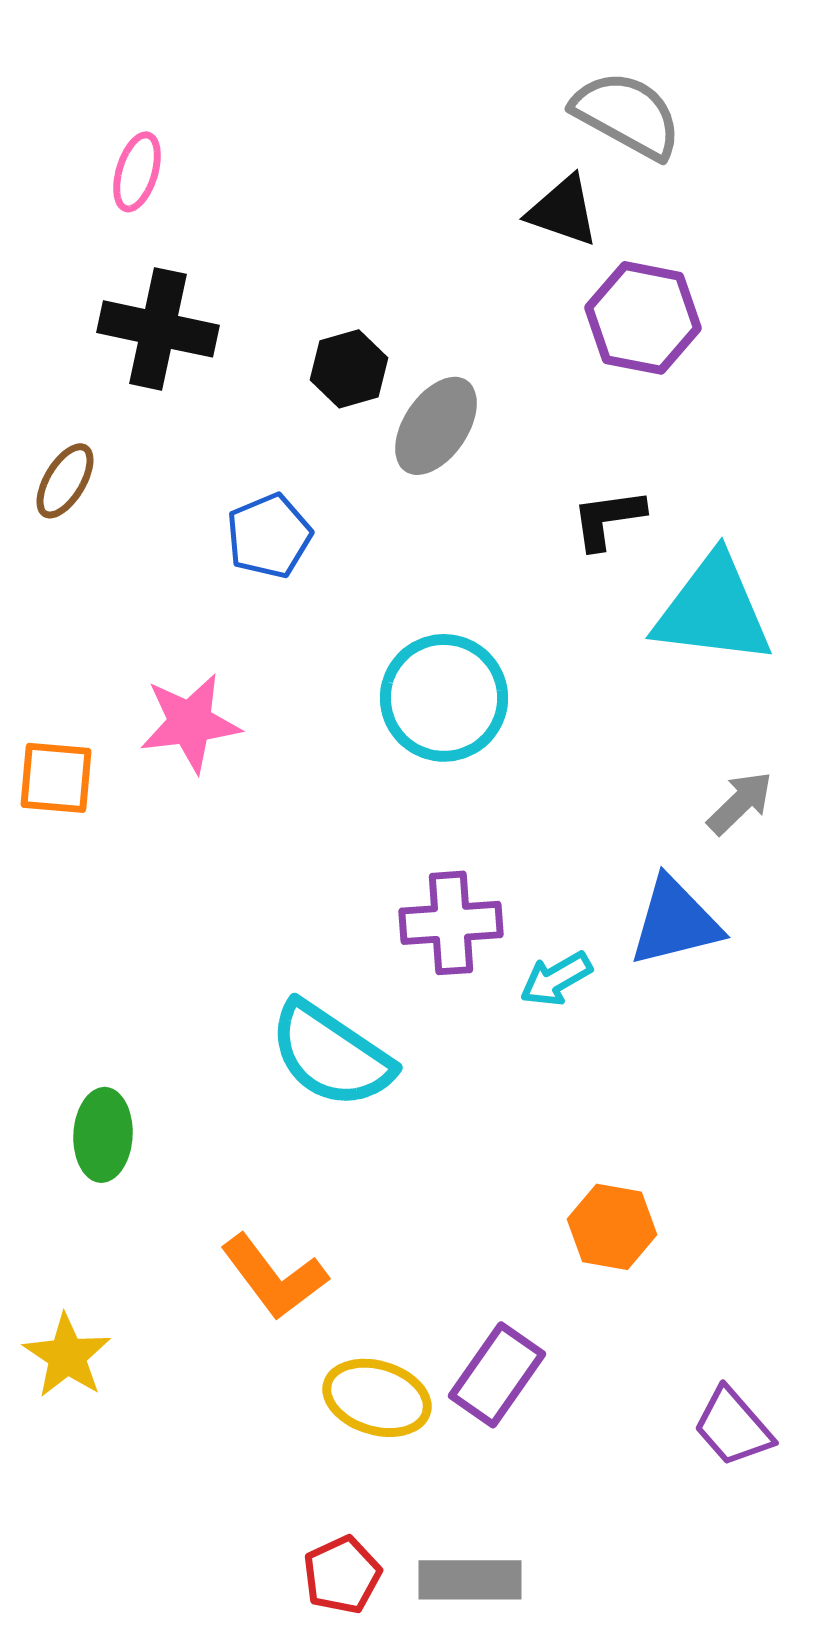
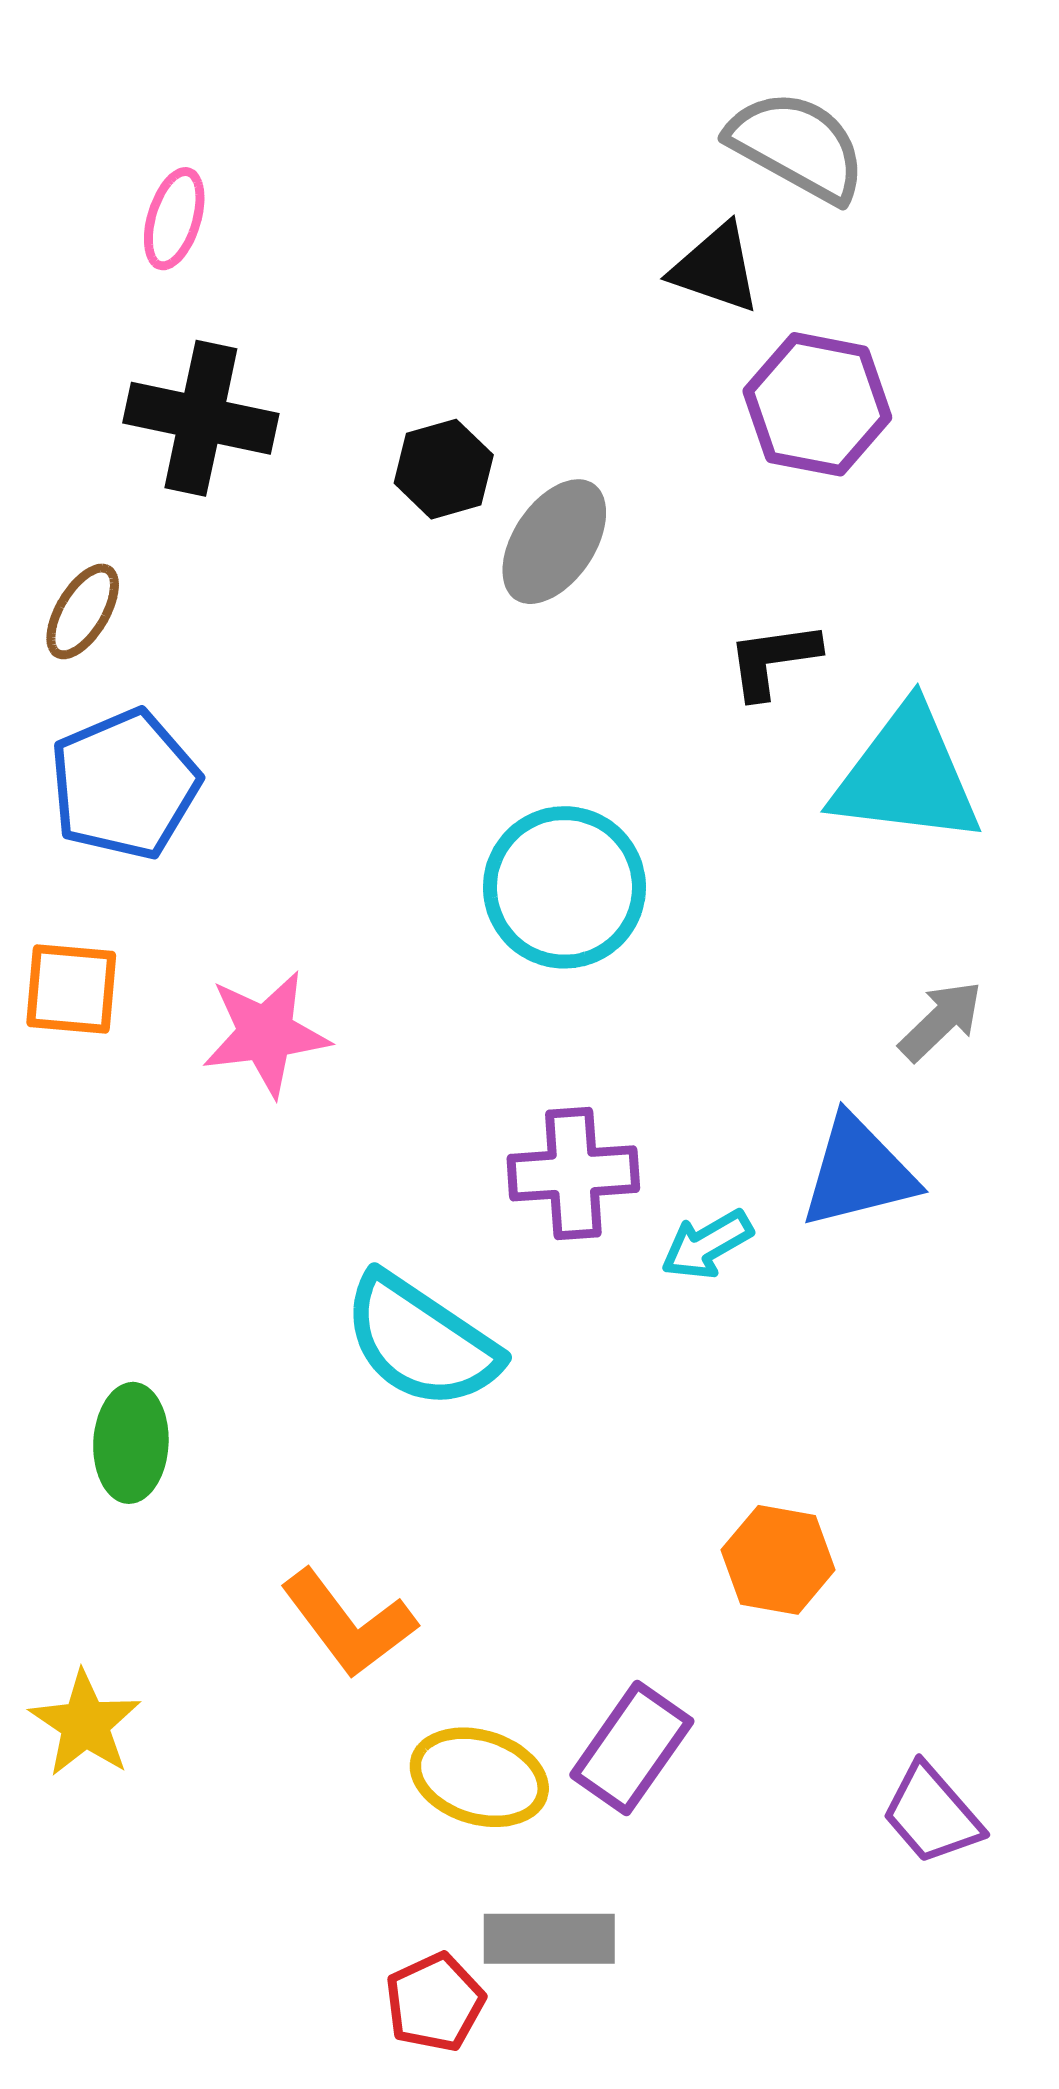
blue pentagon: (269, 536) -> (125, 784), moved, size x1.4
pink star: (190, 723) -> (266, 1034), moved
gray rectangle: (470, 1580) -> (549, 1939), moved

